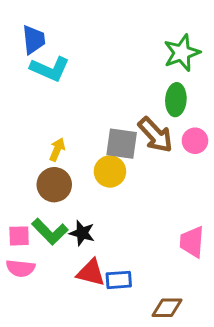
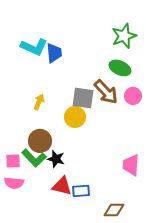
blue trapezoid: (34, 40) -> (54, 53), moved
green ellipse: (176, 100) -> (120, 68), turned -70
brown circle: (54, 185) -> (40, 141), moved

